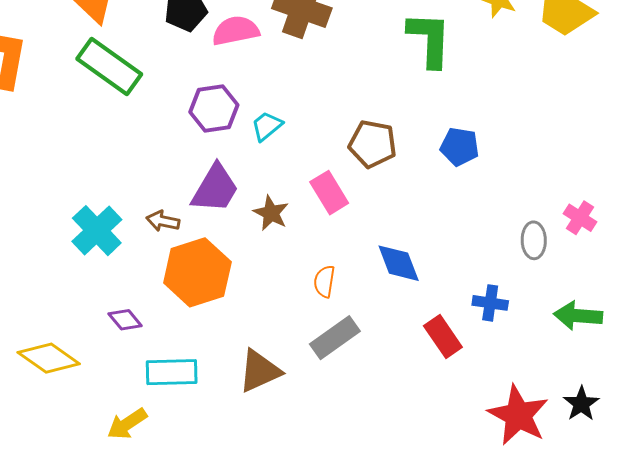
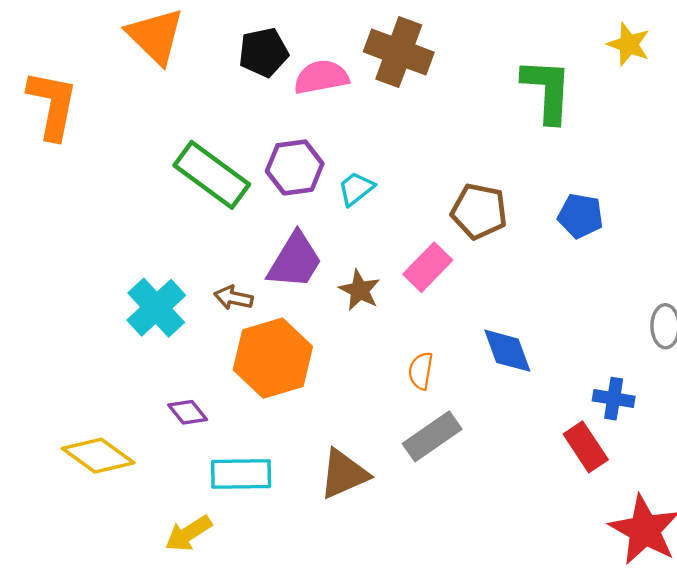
green rectangle: (109, 67) -> (212, 175), moved
pink rectangle: (329, 193) -> (428, 267), turned 75
red rectangle: (443, 337) -> (586, 447), moved

